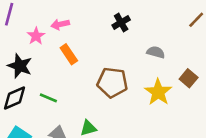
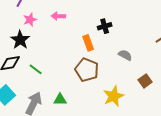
pink star: (36, 36) -> (30, 20), moved
orange rectangle: (69, 54) -> (88, 43), moved
yellow star: (158, 92) -> (114, 96), moved

